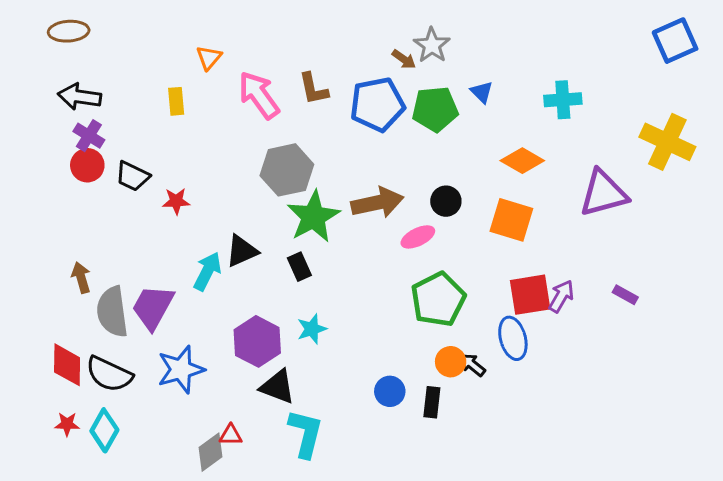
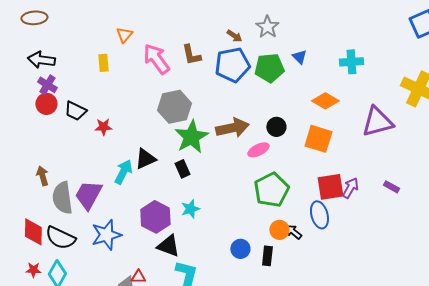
brown arrow: (404, 59) -> (234, 36), moved

